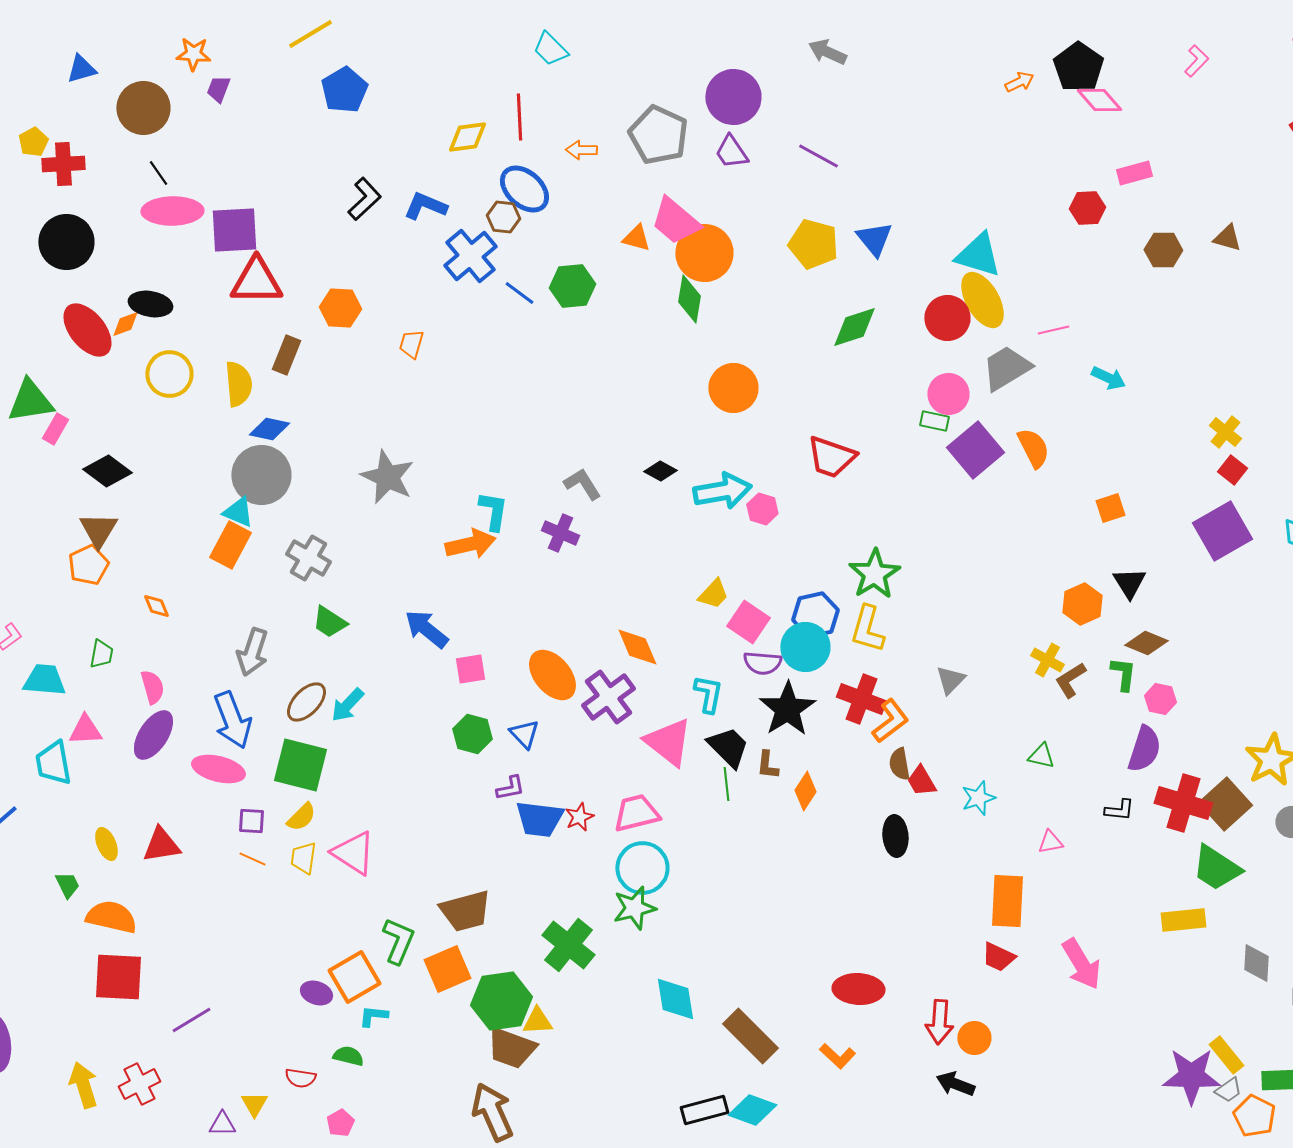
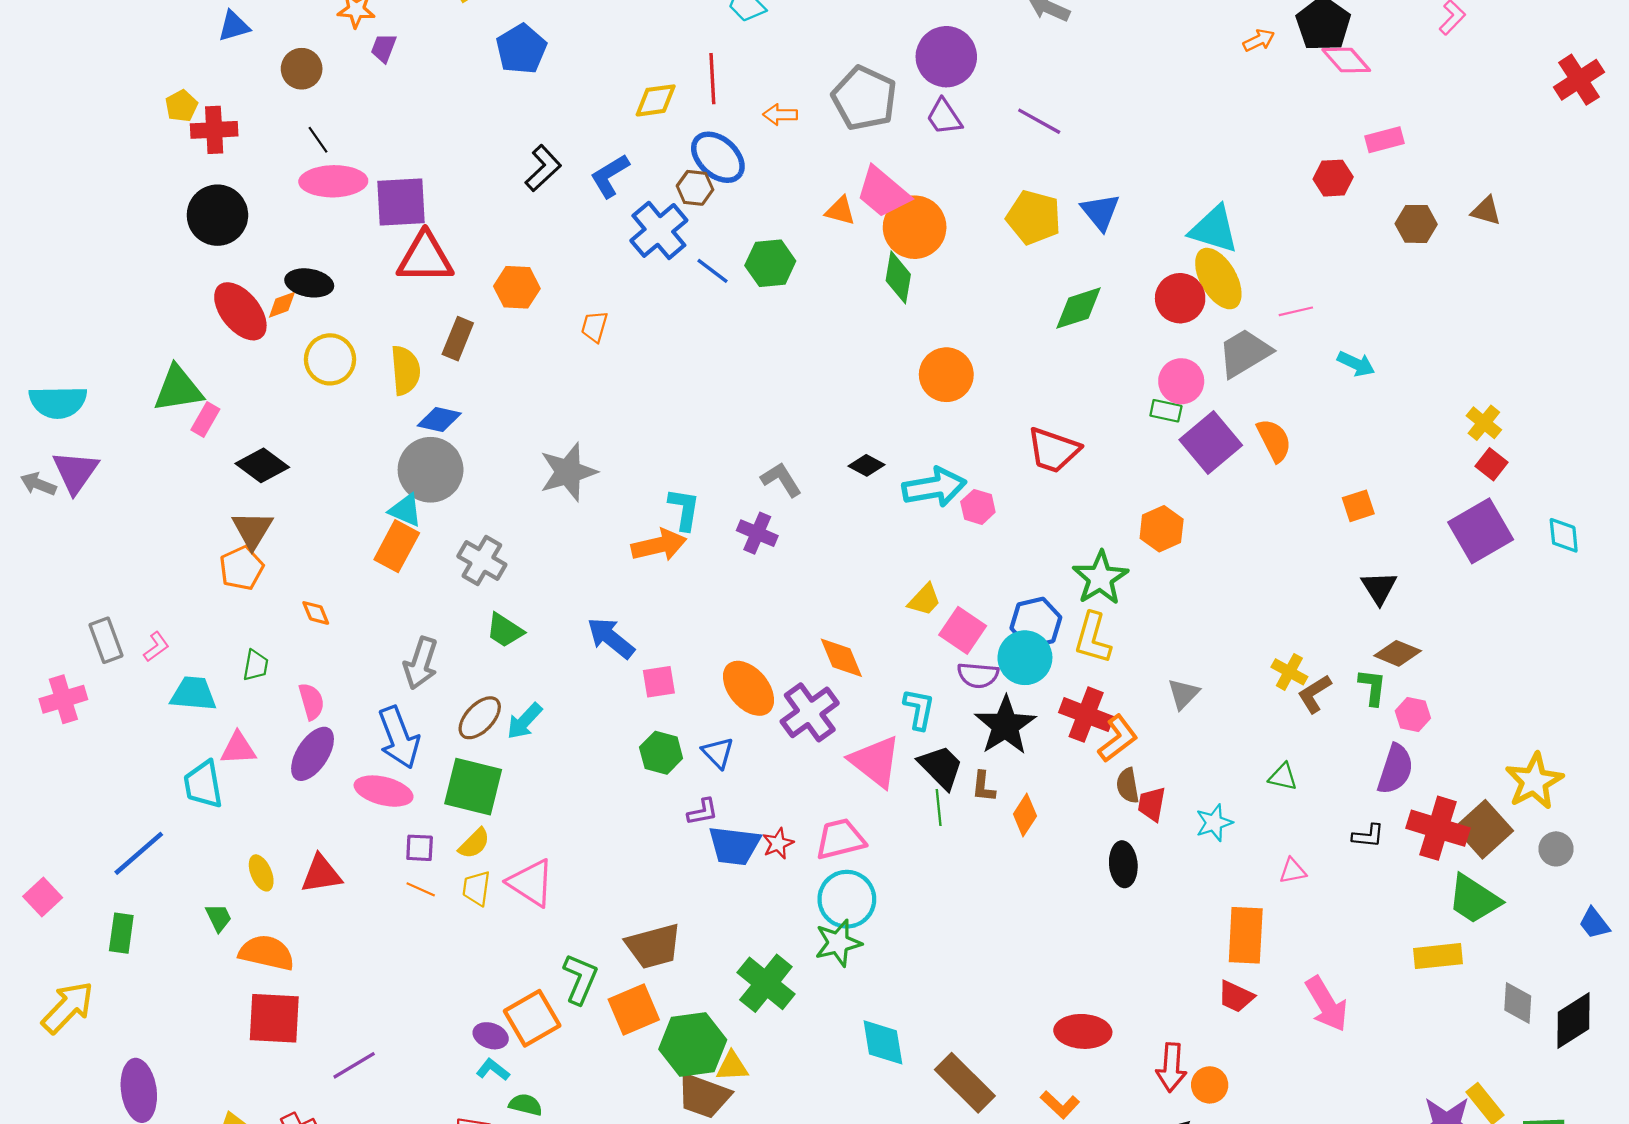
brown circle: (143, 108) -> (302, 69), size x0.7
blue L-shape: (425, 206) -> (610, 176), turned -54
gray star: (387, 477) -> (568, 472), turned 30
orange hexagon: (1082, 604) -> (1162, 529), moved
red trapezoid: (921, 781) -> (1152, 804), turned 40
cyan L-shape: (373, 1016) -> (493, 1070), moved, turned 32

